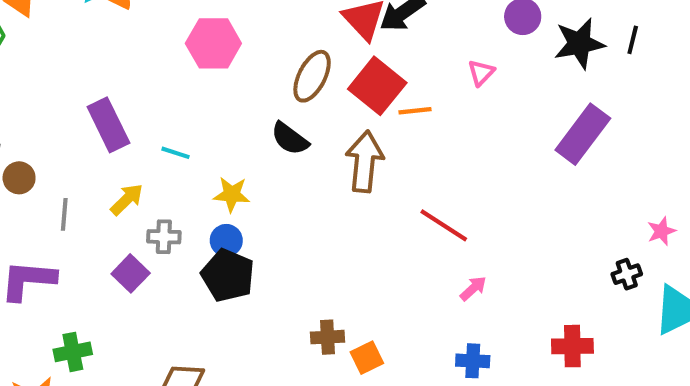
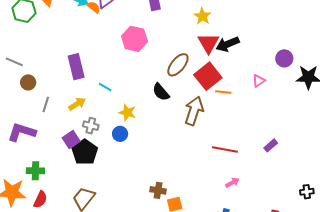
purple rectangle: (583, 134) -> (271, 145), moved, size x0.5
red line: (444, 225) -> (225, 149), turned -35
black pentagon: (228, 275) -> (85, 152), moved

